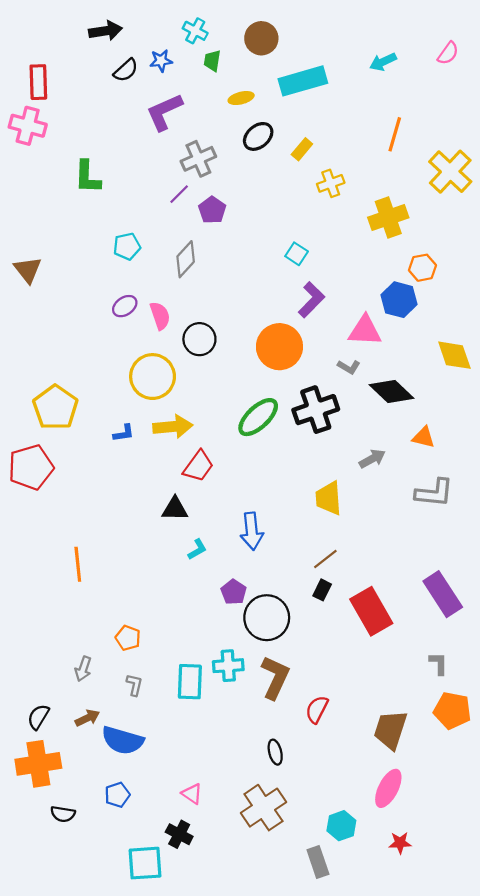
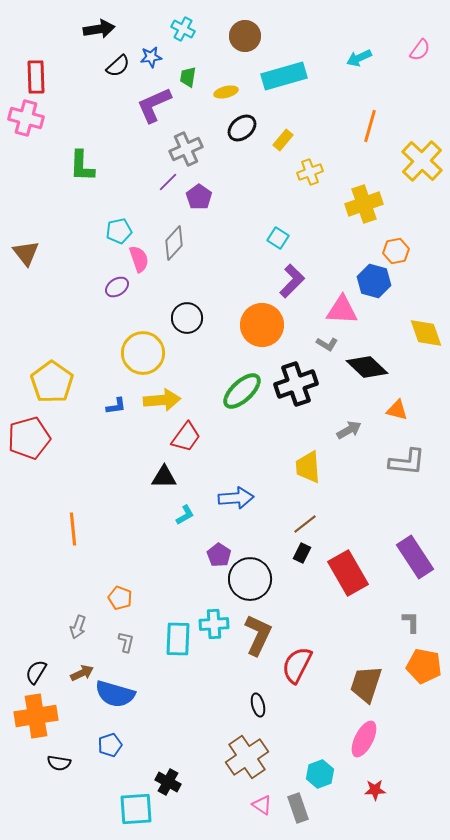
green trapezoid: (212, 61) -> (188, 77), moved
pink semicircle: (160, 316) -> (139, 259), moved
blue arrow: (252, 531) -> (236, 498), turned -88
red semicircle: (317, 709) -> (297, 665), size x1.4
pink triangle: (192, 794) -> (262, 805), moved

